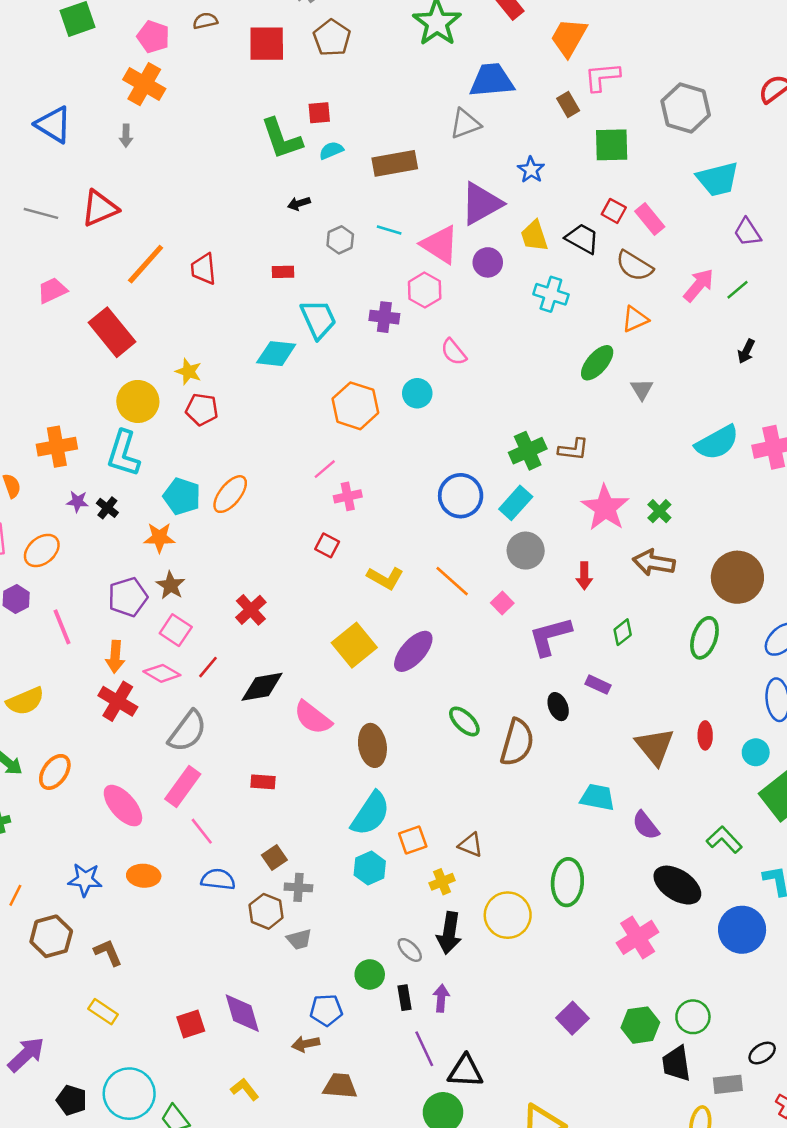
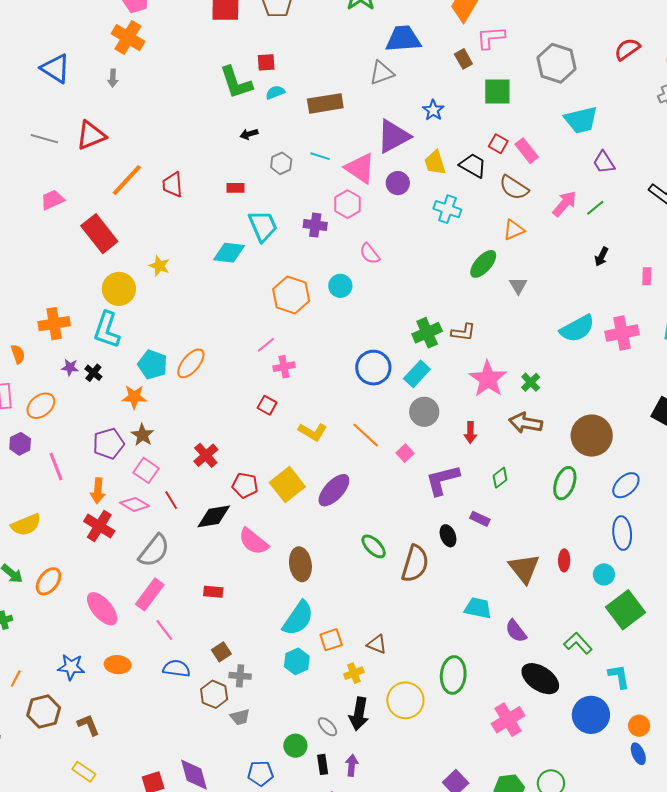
red pentagon: (202, 409) -> (245, 485), moved
red line: (208, 667) -> (171, 500), turned -72

